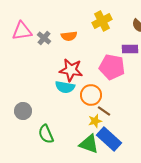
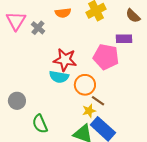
pink triangle: (22, 31) -> (16, 21), turned -50
orange semicircle: (69, 36) -> (63, 13), moved

